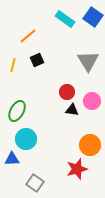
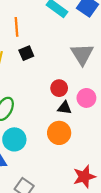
orange line: (28, 36) -> (17, 27), turned -54
orange circle: (90, 145) -> (59, 133), moved
red star: (77, 169) -> (84, 177), moved

